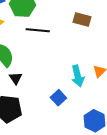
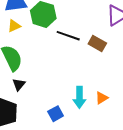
black line: (38, 30) -> (68, 36), moved

